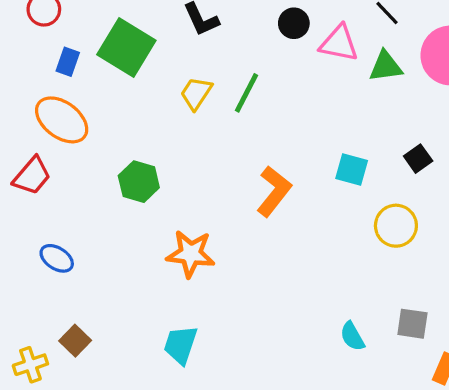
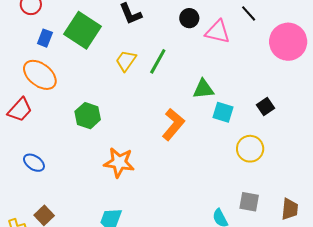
green triangle: (386, 66) -> (203, 89), moved
gray square: (412, 324) -> (249, 202), moved

